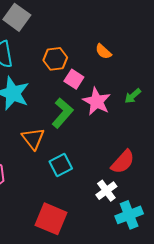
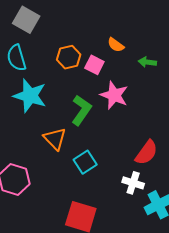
pink square: (74, 79) -> (94, 65), moved
green arrow: (133, 96) -> (147, 62), moved, turned 54
white cross: (106, 191) -> (133, 183), turned -30

